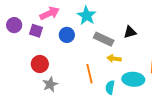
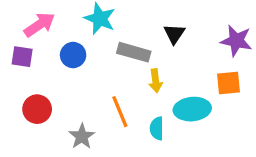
black triangle: (130, 32) -> (174, 34), turned -32
yellow arrow: (114, 59) -> (156, 81), turned -96
gray star: (50, 84) -> (82, 136), moved

